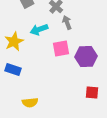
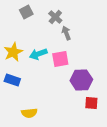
cyan arrow: (39, 30) -> (38, 54), moved
purple hexagon: (86, 56) -> (81, 80), moved

